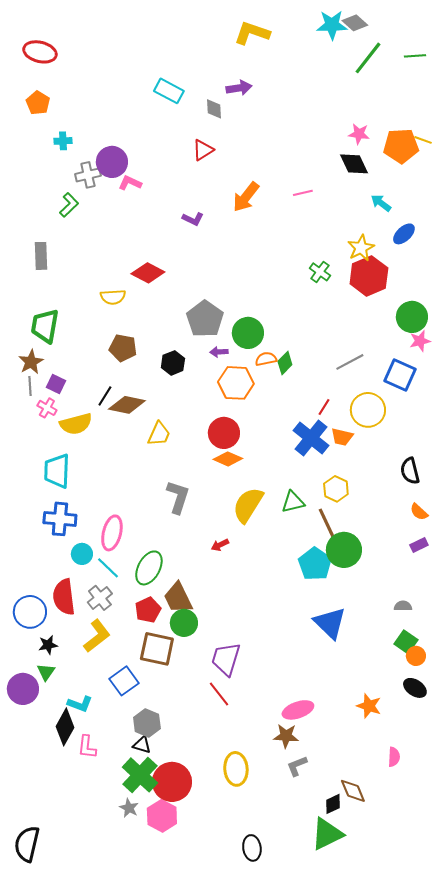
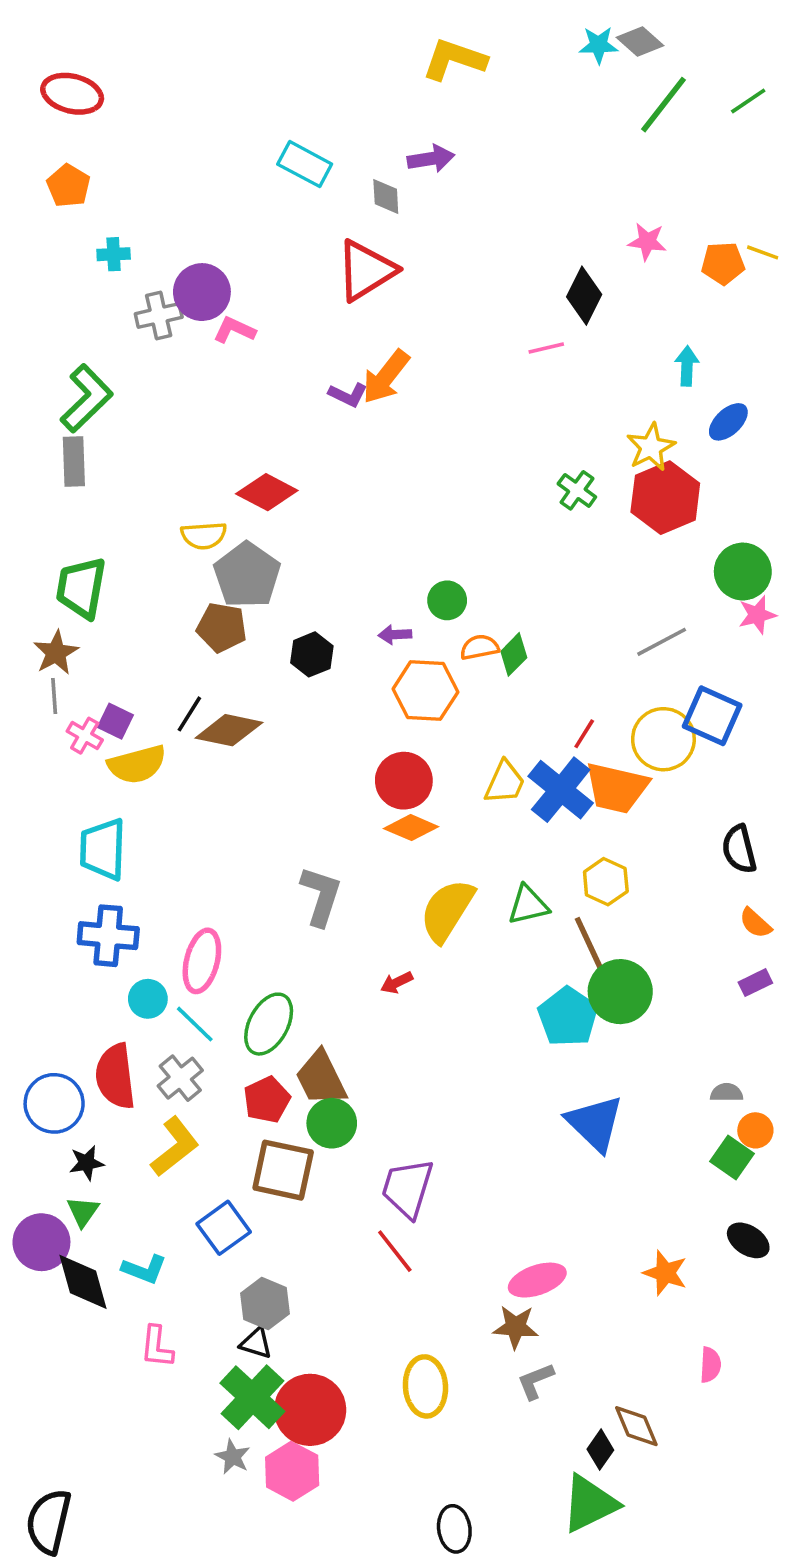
cyan star: (332, 25) -> (599, 45), size x0.7
green line: (415, 56) -> (748, 101), turned -30
orange pentagon: (401, 146) -> (723, 263), size x0.7
red triangle: (203, 150) -> (366, 270), size x1.6
black diamond: (354, 164) -> (584, 296), moved, turned 52
orange arrow: (246, 197) -> (386, 377), moved
cyan arrow: (381, 203) -> (687, 366), turned 55
green L-shape: (69, 205) -> (87, 398), moved, size x1.5
gray pentagon: (205, 319) -> (247, 575), moved
green circle: (248, 333) -> (447, 600), size x0.7
gray line: (350, 362) -> (662, 642), moved
blue square: (400, 375) -> (712, 716), moved
purple square: (56, 384) -> (115, 721), moved
yellow trapezoid: (159, 434) -> (505, 782), moved
orange trapezoid: (342, 437) -> (617, 788), size x1.6
orange circle: (416, 656) -> (755, 1130), moved
black diamond: (65, 727) -> (83, 1282), moved, turned -45
black diamond: (333, 804) -> (600, 1450), turned -30

